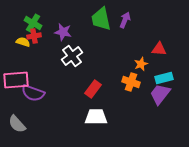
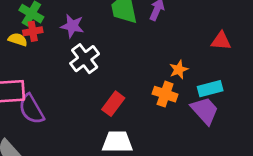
red triangle: (159, 49) -> (221, 41), moved
purple semicircle: (33, 93) -> (31, 109), turned 40
purple trapezoid: (160, 94) -> (205, 110), turned 100

